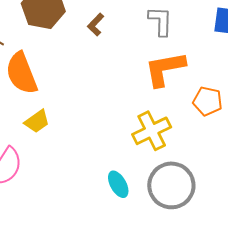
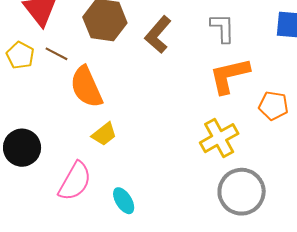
brown L-shape: (96, 25) -> (158, 35), size x1.6
cyan ellipse: (118, 184) -> (124, 201), moved

